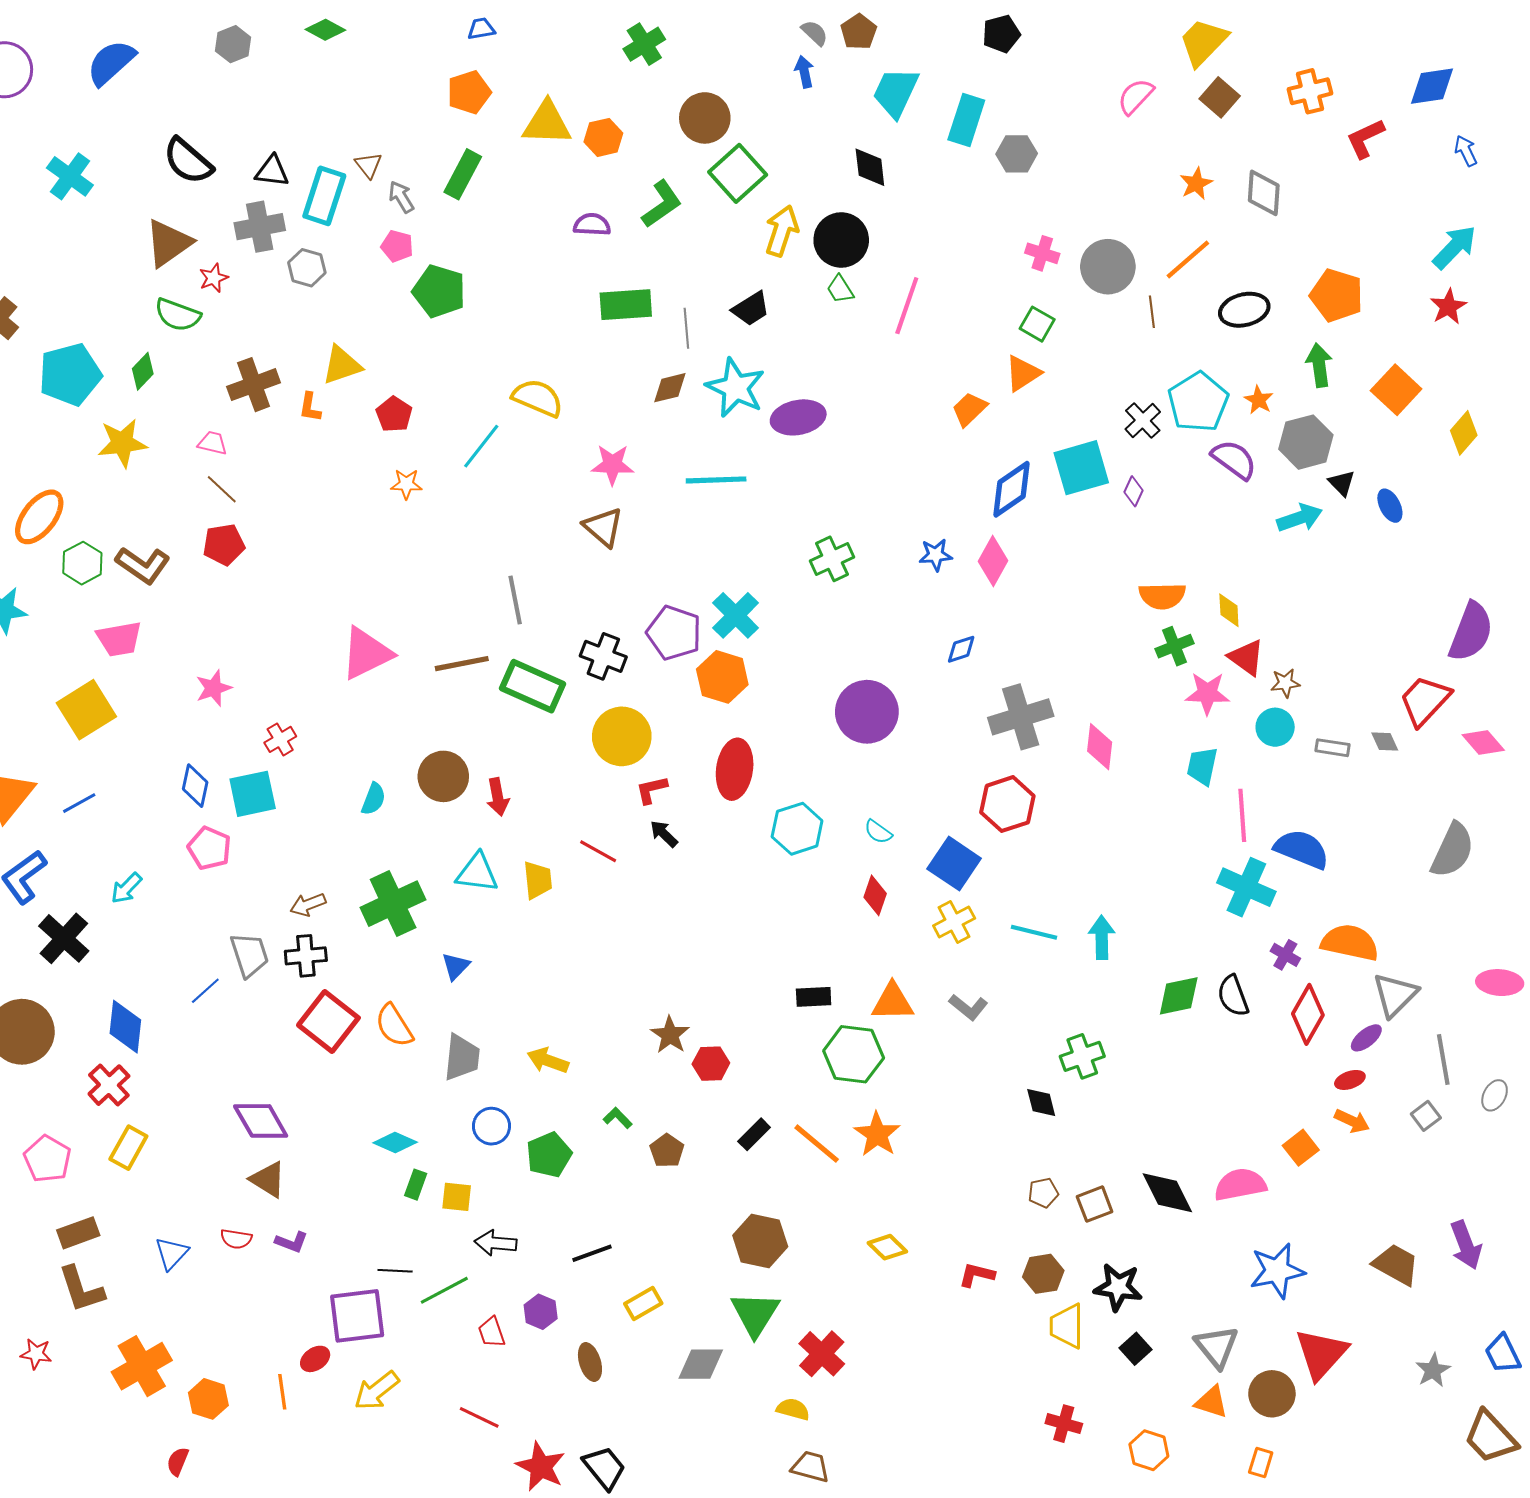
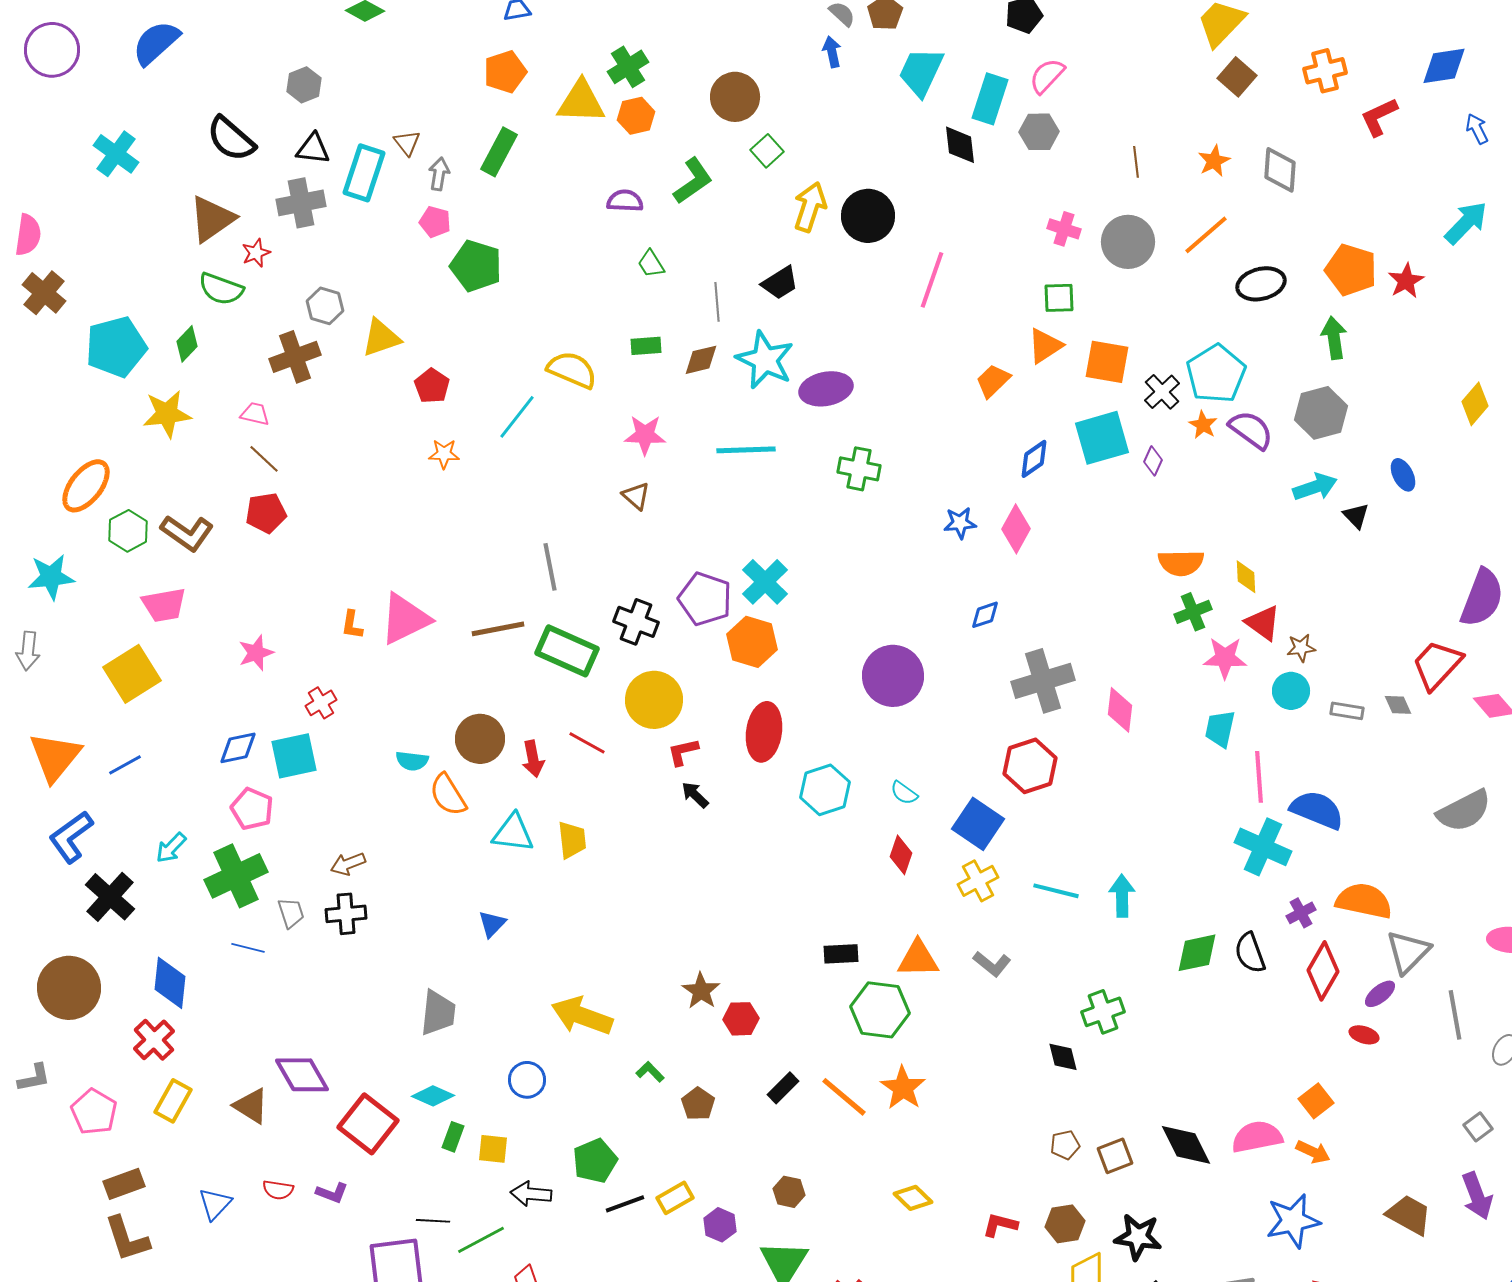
gray hexagon: (233, 44) -> (304, 85), moved
green cross: (644, 44) -> (628, 67), moved
pink semicircle: (1136, 96) -> (1047, 76), moved
black diamond: (870, 167) -> (960, 145), moved
green square: (738, 173) -> (767, 151), size x0.6
gray arrow: (401, 197) -> (439, 174), turned 40
gray hexagon: (307, 268) -> (325, 306), moved
green trapezoid: (840, 289) -> (651, 264), moved
green rectangle: (626, 305) -> (646, 346), moved, size x0.6
red star: (1448, 307) -> (1406, 281), moved
brown line: (1152, 312) -> (1136, 162), moved
green square: (1037, 324) -> (1059, 298), turned -32
orange square: (1396, 390) -> (1107, 362), moved, turned -33
orange star: (1259, 400) -> (1203, 425), moved
orange L-shape: (310, 407) -> (352, 625), moved
black triangle: (1342, 483) -> (1356, 516), moved
blue diamond: (1011, 489) -> (1034, 459), size x0.7
brown triangle: (603, 527) -> (636, 496), size x0.7
green cross: (832, 559) -> (859, 469), moved, turned 36
blue diamond: (195, 786) -> (238, 748), turned 66
cyan semicircle: (374, 799) -> (412, 761), turned 76
gray semicircle: (1452, 850) -> (1464, 811), turned 38
red line: (598, 851) -> (587, 743), moved
green cross: (393, 904) -> (236, 876), moved
gray trapezoid: (249, 955) -> (291, 913), size x0.7
purple cross: (1285, 955) -> (1301, 913), turned 32
blue line: (205, 991) -> (248, 948), turned 56
red square: (328, 1022) -> (368, 1124), moved
orange semicircle: (394, 1026) -> (448, 795), moved
gray trapezoid: (462, 1057) -> (438, 1013), moved
yellow arrow: (548, 1060) -> (582, 1016), size x1.5
red ellipse: (1350, 1080) -> (1364, 1035), turned 36
gray square: (1426, 1116) -> (1478, 1127), moved
orange arrow: (1352, 1121) -> (1313, 1152), moved
green pentagon: (549, 1155) -> (595, 1161), moved
brown triangle: (268, 1179) -> (251, 1106), moved
brown hexagon: (760, 1241) -> (789, 1192), size x0.6
yellow rectangle: (643, 1304) -> (675, 1198), moved
purple hexagon: (541, 1312) -> (720, 1225), moved

